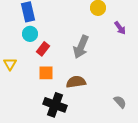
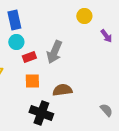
gray arrow: (81, 47) -> (54, 52), moved
red rectangle: (43, 49) -> (29, 57), turned 32

